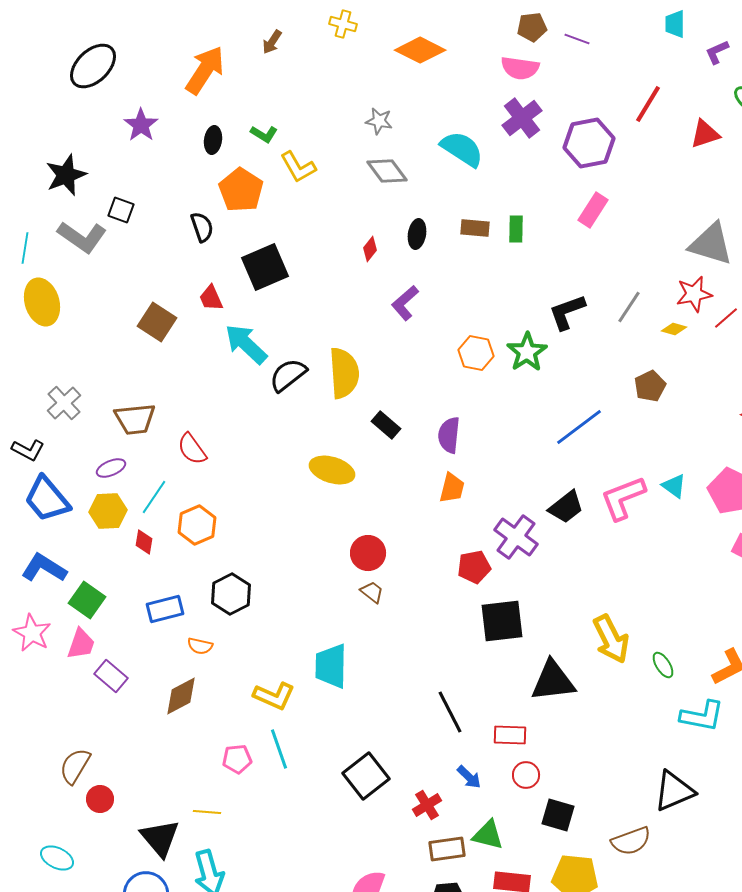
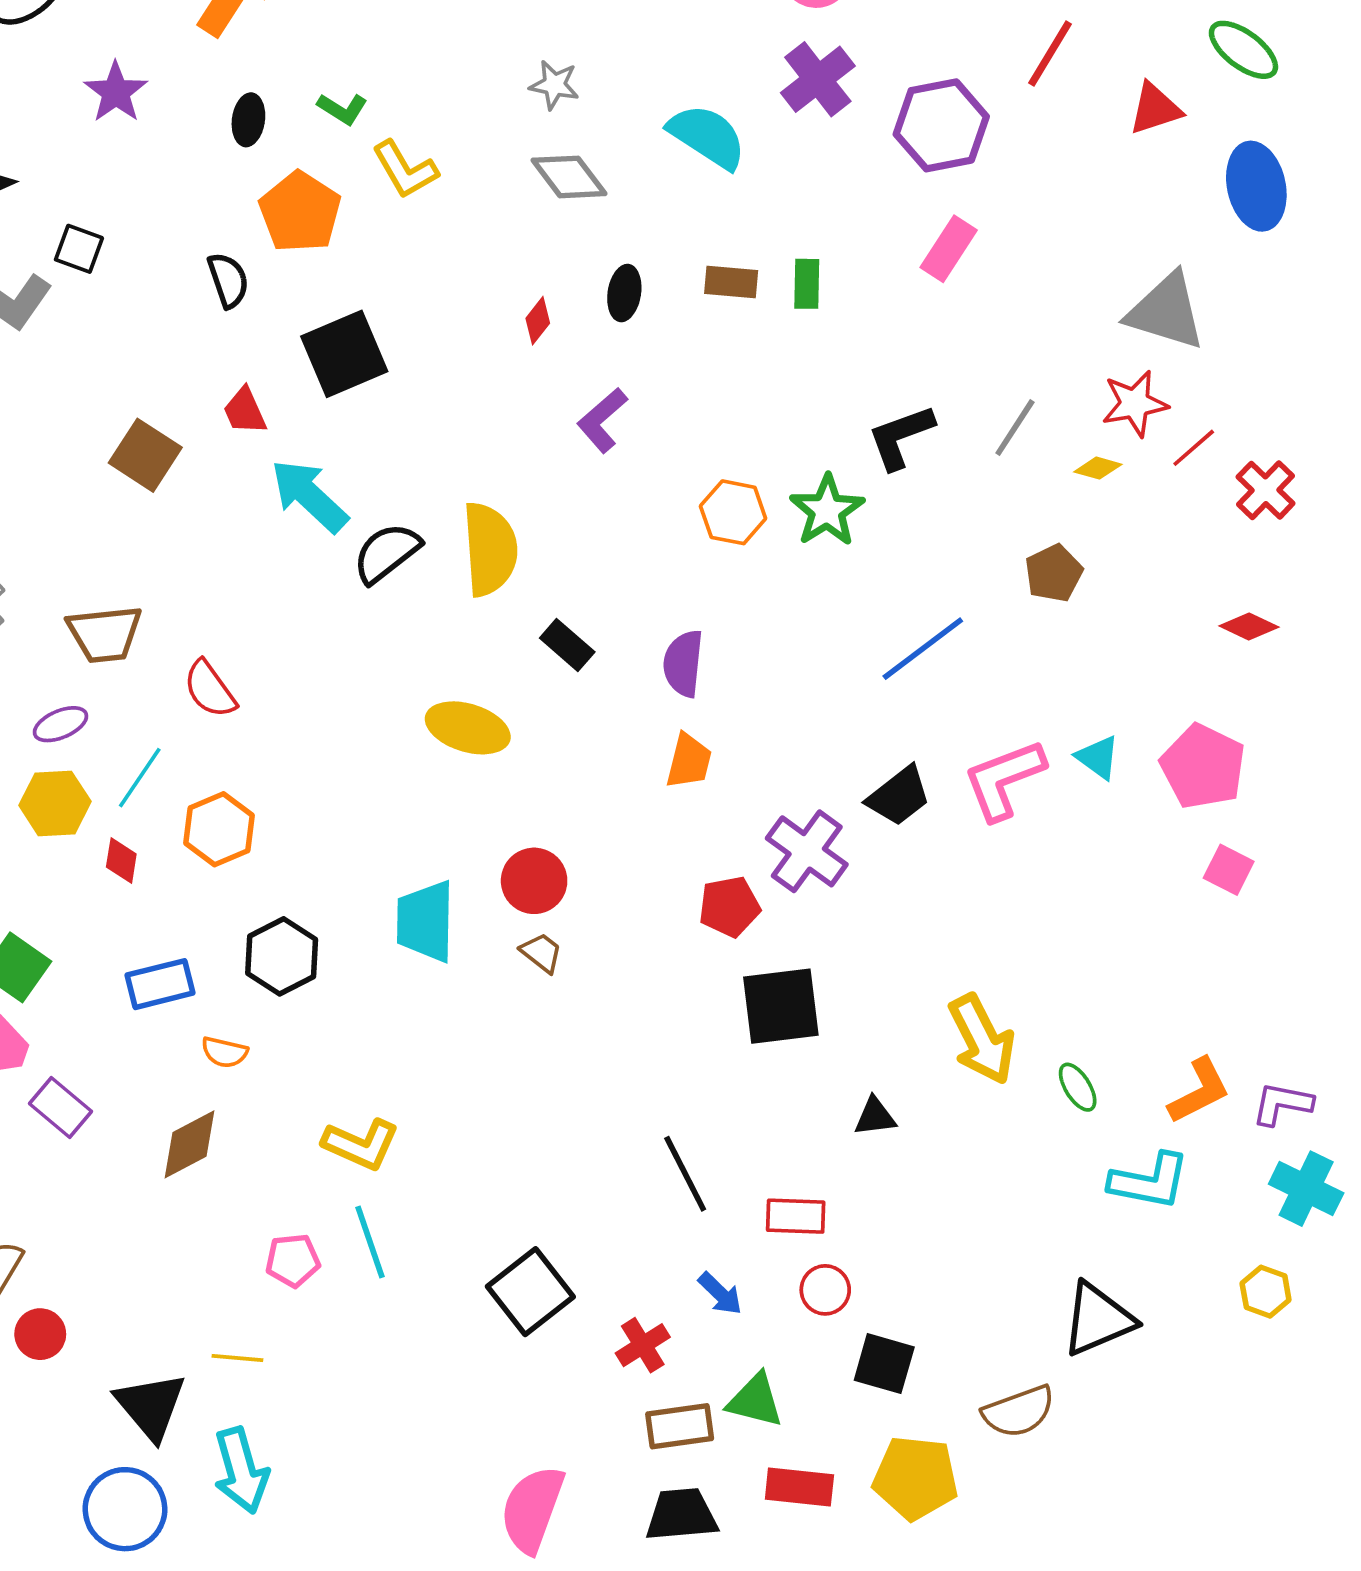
cyan trapezoid: (331, 666) -> (425, 921), moved
black triangle: (553, 681) -> (875, 1117), size x0.5

